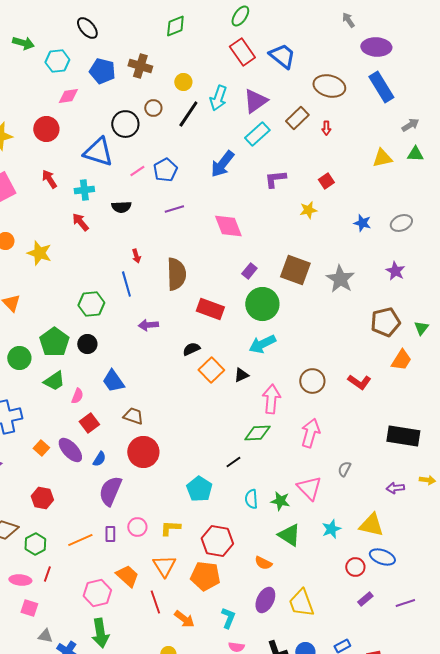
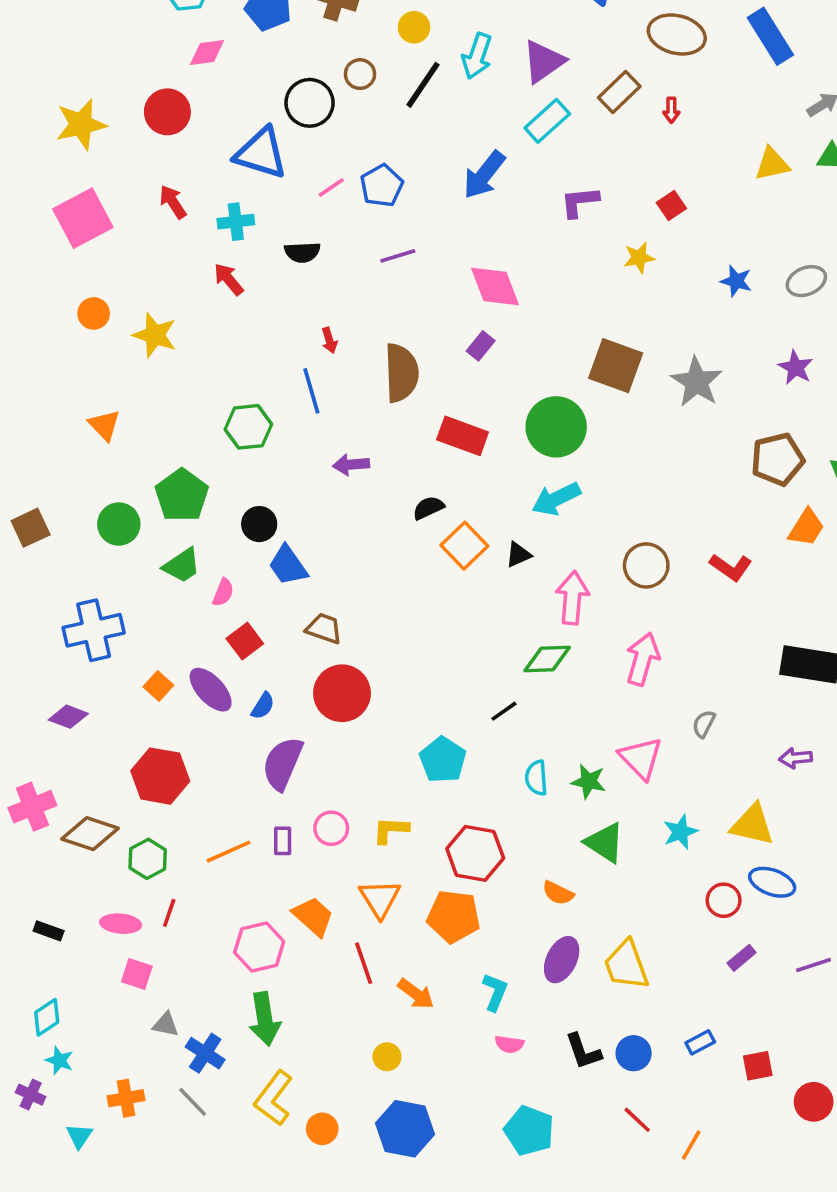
purple rectangle: (249, 271) -> (481, 346), moved
black circle: (87, 344) -> (259, 524), moved
red hexagon: (42, 498) -> (160, 776), size x1.4

